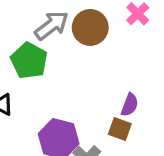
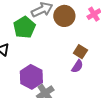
brown square: (120, 129) -> (80, 52), moved

